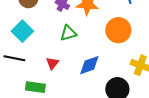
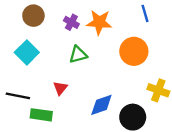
black line: (14, 58) -> (18, 96), moved
blue diamond: (89, 65) -> (101, 105), moved

